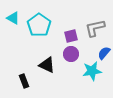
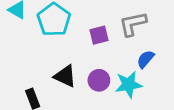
purple circle: (71, 54) -> (99, 80), moved

